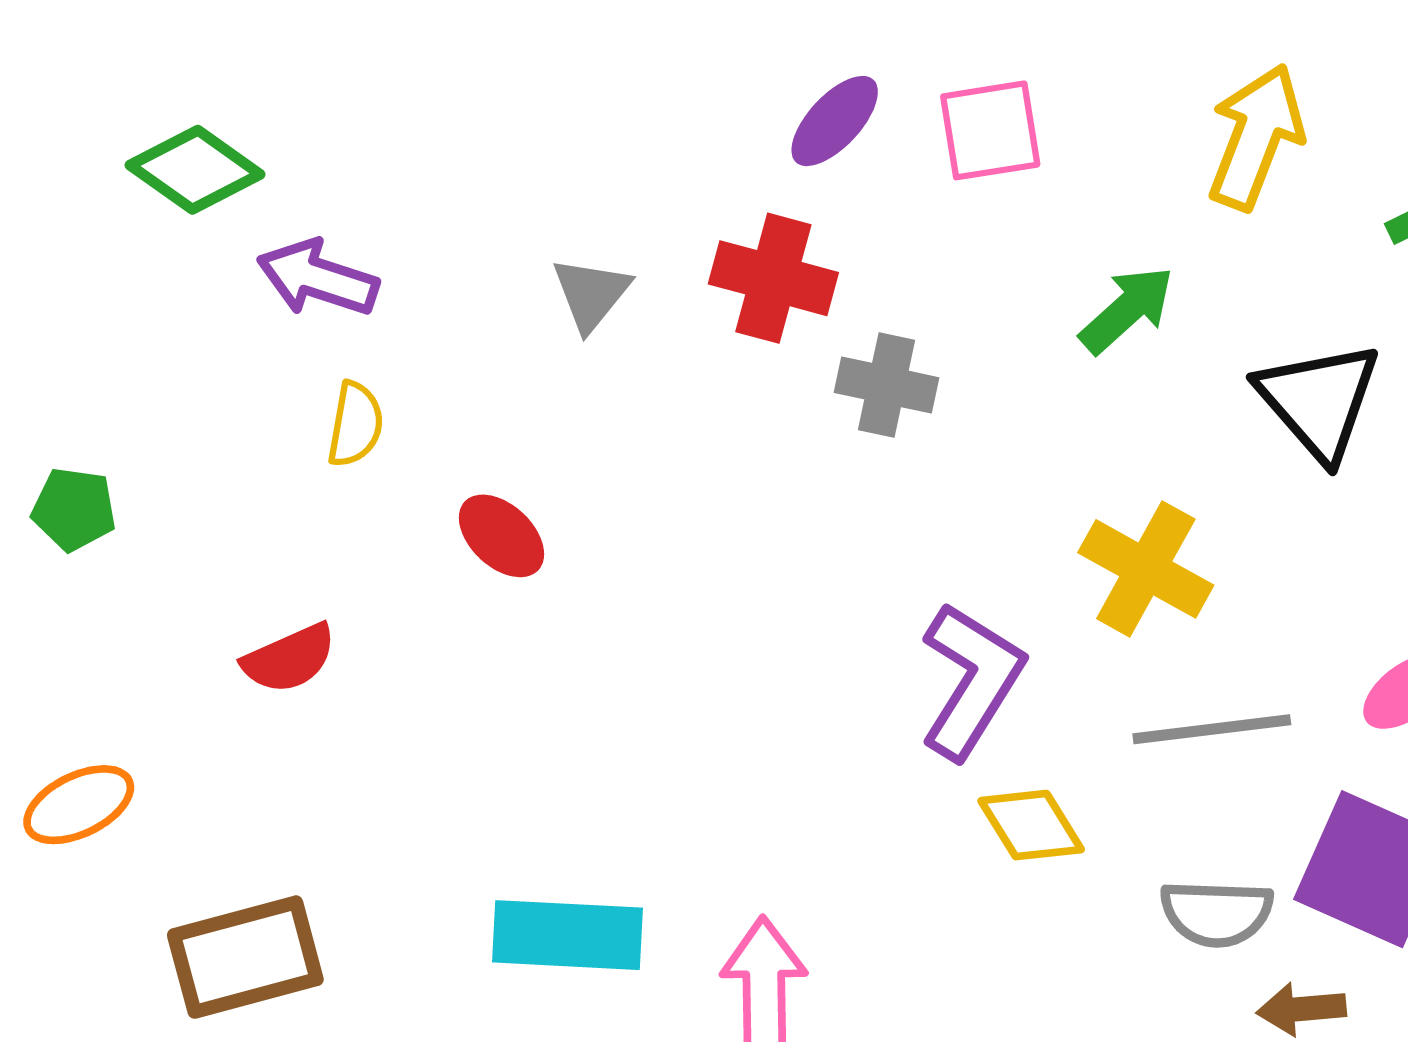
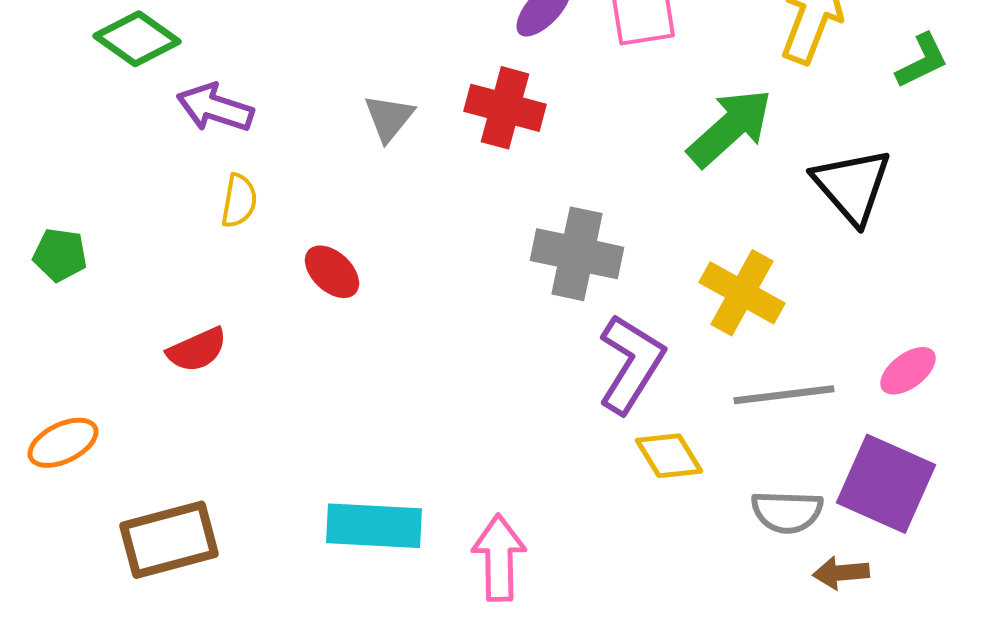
green arrow: (1127, 310) -> (730, 128), size x1.4
gray cross: (887, 385) -> (577, 254), moved, size x1.4

